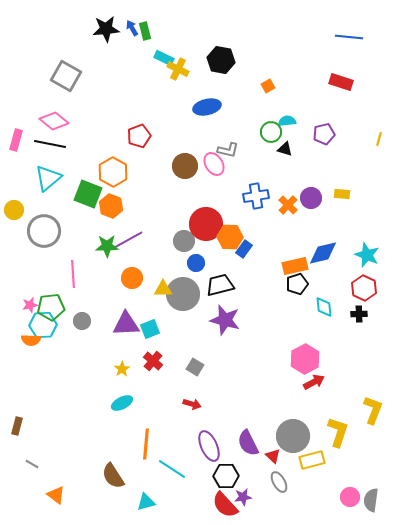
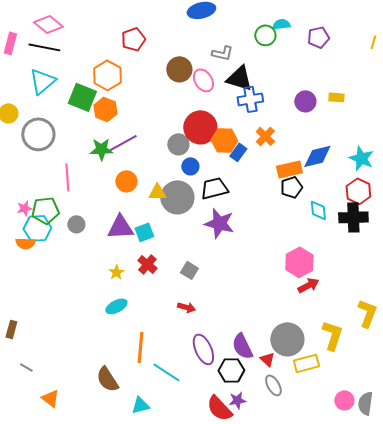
black triangle: (285, 149) -> (239, 78), moved, size x1.8
pink ellipse: (214, 164) -> (203, 80), moved
orange cross: (288, 205) -> (265, 136), moved
black cross: (359, 314) -> (353, 217), size x1.8
black hexagon: (226, 476) -> (231, 370), moved

